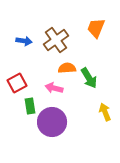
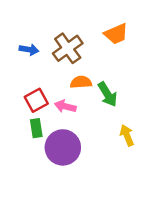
orange trapezoid: (96, 28) -> (116, 34), turned -135
red square: (17, 83) -> (36, 100), moved

